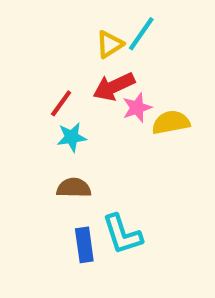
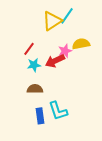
yellow triangle: (110, 44) -> (52, 21), size x1.5
red arrow: (114, 87) -> (55, 61), moved
yellow semicircle: (171, 122) -> (81, 44), moved

